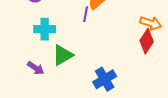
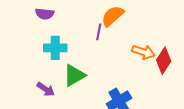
orange arrow: (151, 23) -> (143, 52), moved

